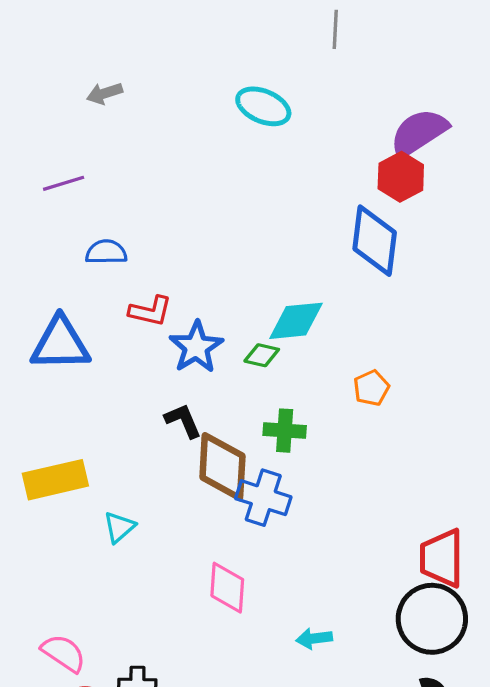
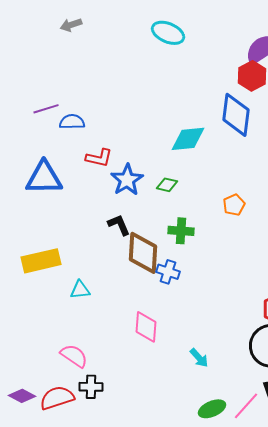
purple line: (64, 183) -> (46, 109), moved
cyan diamond: (296, 321) -> (188, 139), moved
blue cross: (263, 498) -> (168, 272), size x0.7
cyan triangle: (119, 527) -> (80, 290), turned 35
cyan arrow: (314, 638) -> (199, 358), turned -125
pink semicircle: (64, 653) -> (74, 356), moved

